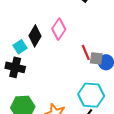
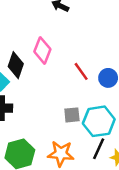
gray square: (96, 58) -> (72, 115), moved

